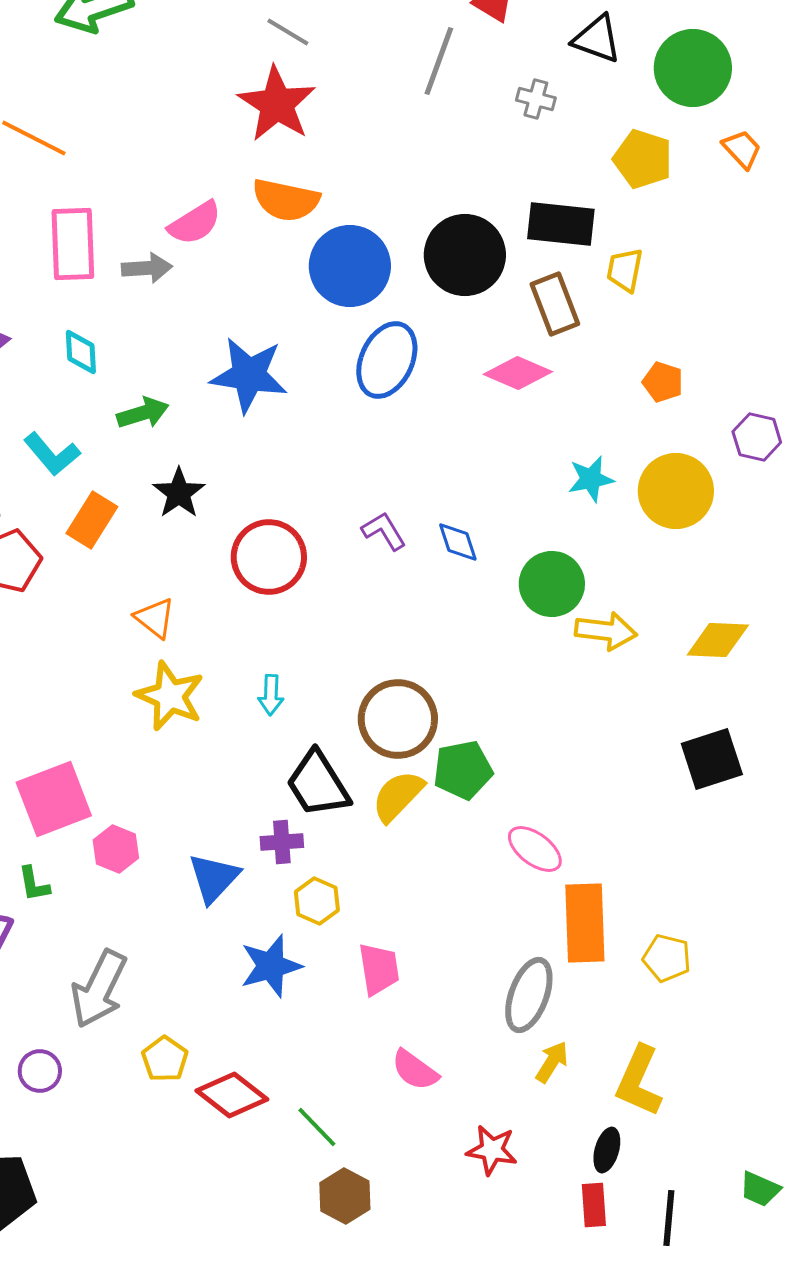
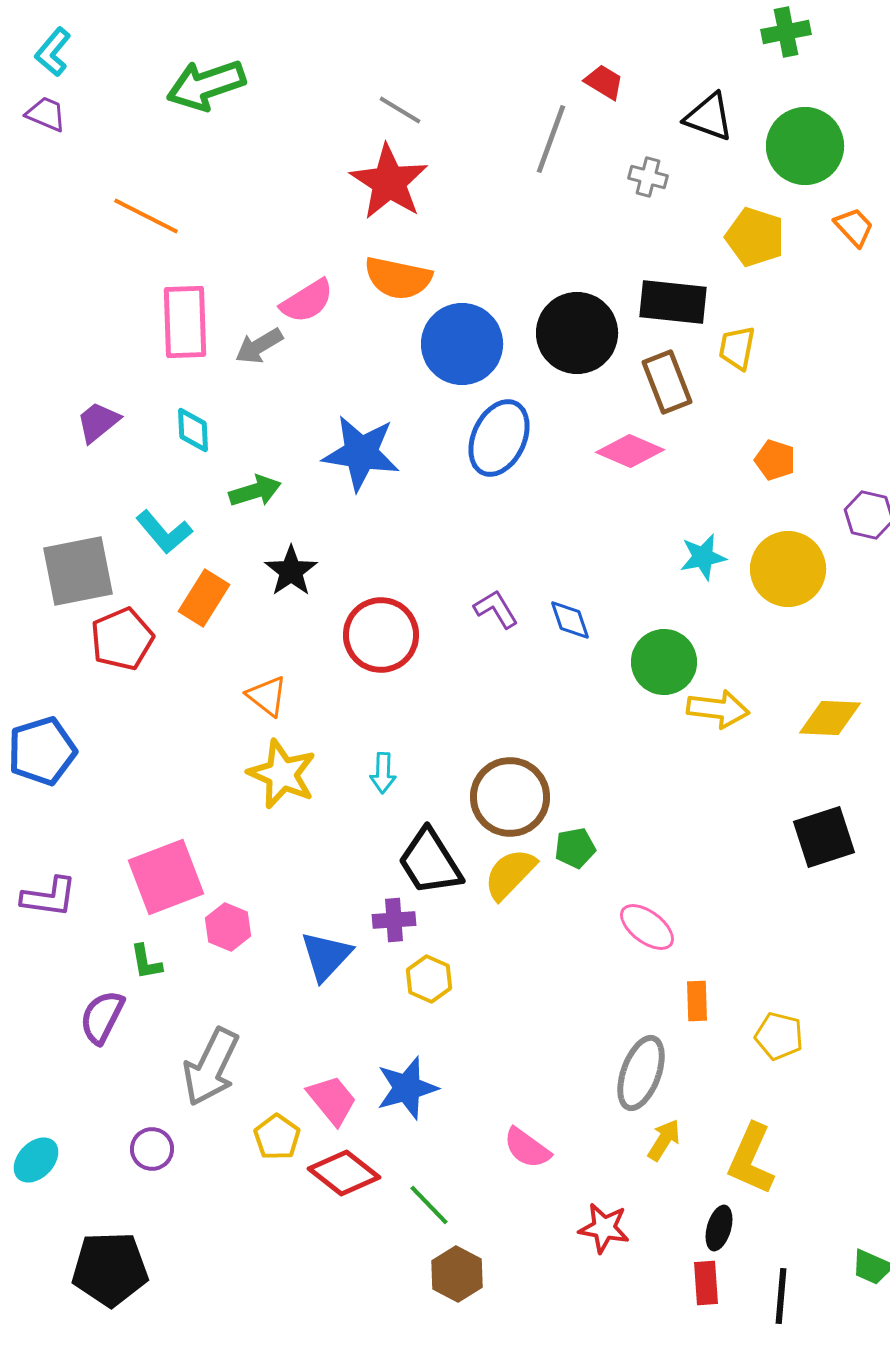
gray arrow: (147, 268) -> (259, 346), turned 153
green pentagon: (463, 770) -> (575, 848), size x0.7
orange rectangle: (585, 923) -> (697, 1001), size x0.5
blue star: (271, 966) -> (407, 1088), moved
pink trapezoid: (379, 969) -> (332, 1100), moved, turned -30

